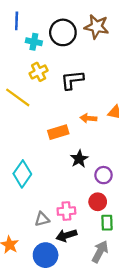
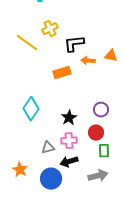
yellow cross: (39, 72) -> (50, 29), moved
black L-shape: (72, 80) -> (74, 44), moved
black star: (79, 159) -> (69, 118), moved
gray arrow: (100, 252) -> (98, 176), turned 48

